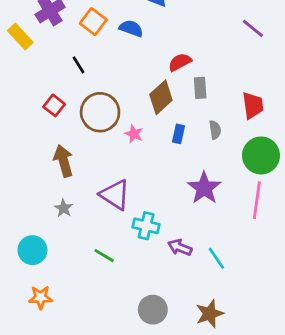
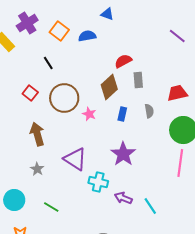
blue semicircle: (131, 28) -> (87, 36), turned -30
red trapezoid: (253, 105) -> (177, 93), turned -95
purple star: (204, 188) -> (123, 154), moved
green line: (104, 256) -> (51, 207), moved

